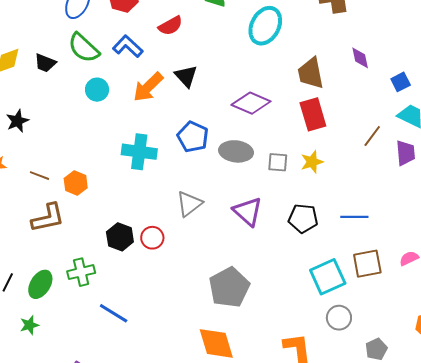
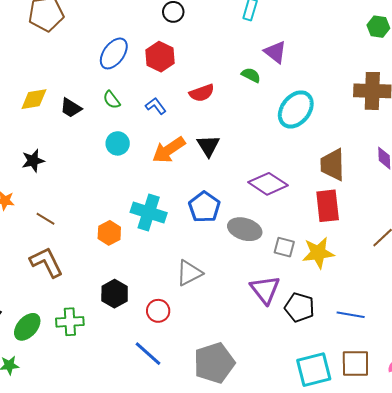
blue L-shape: (128, 46) -> (156, 106), size x0.7
green semicircle: (84, 48) -> (112, 100), size x0.6
yellow star: (312, 162) -> (318, 253), size x1.4
orange hexagon: (76, 183) -> (109, 233), moved
purple triangle: (248, 211) -> (265, 290), moved
brown L-shape: (48, 218) -> (46, 262), turned -114
red circle: (152, 238) -> (158, 311), moved
blue line: (114, 313) -> (148, 354), moved

